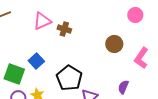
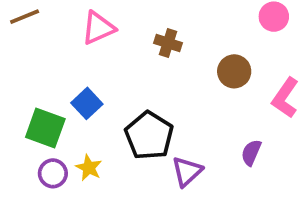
brown cross: (64, 29) -> (168, 43), moved

